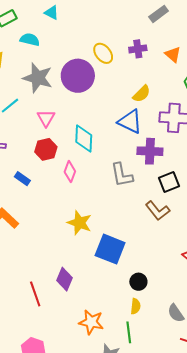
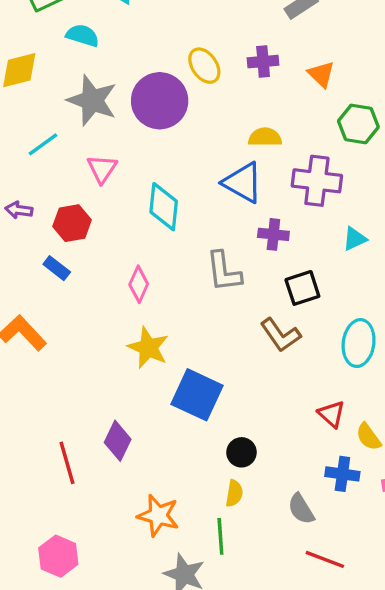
yellow semicircle: (142, 94) -> (265, 137), turned -138
red hexagon: (46, 149) -> (72, 223), moved
purple cross: (150, 151) -> (273, 234), size x0.7
pink diamond: (70, 172) -> (139, 284), moved

